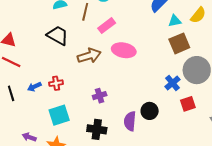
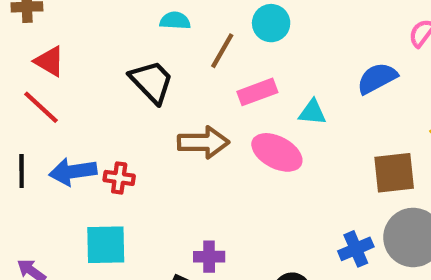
cyan triangle: (175, 21) -> (312, 112), moved
blue arrow: (34, 87) -> (73, 172), size x1.5
purple cross: (100, 96) -> (209, 257), moved

